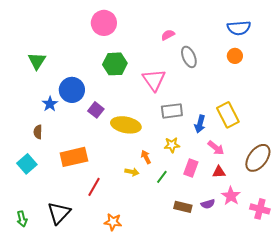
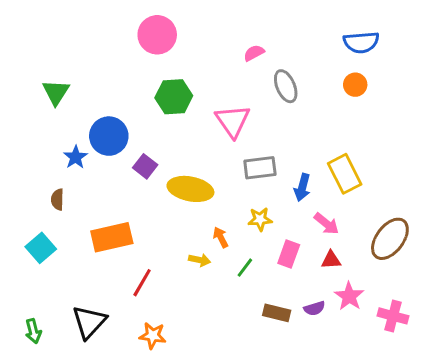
orange star: (113, 222) -> (153, 336), moved

